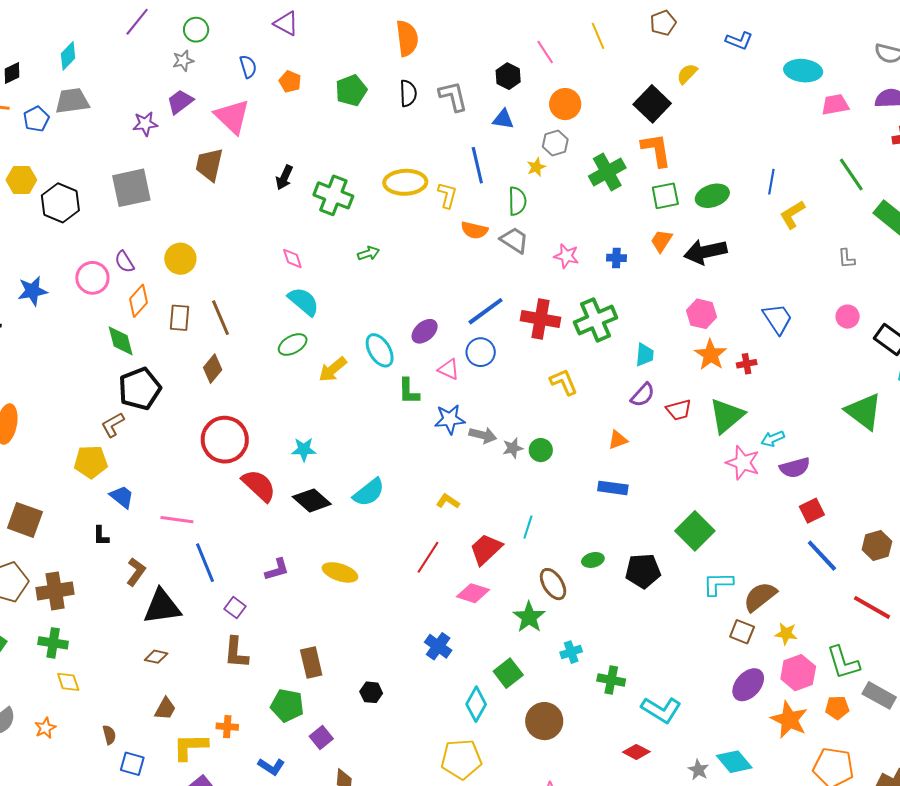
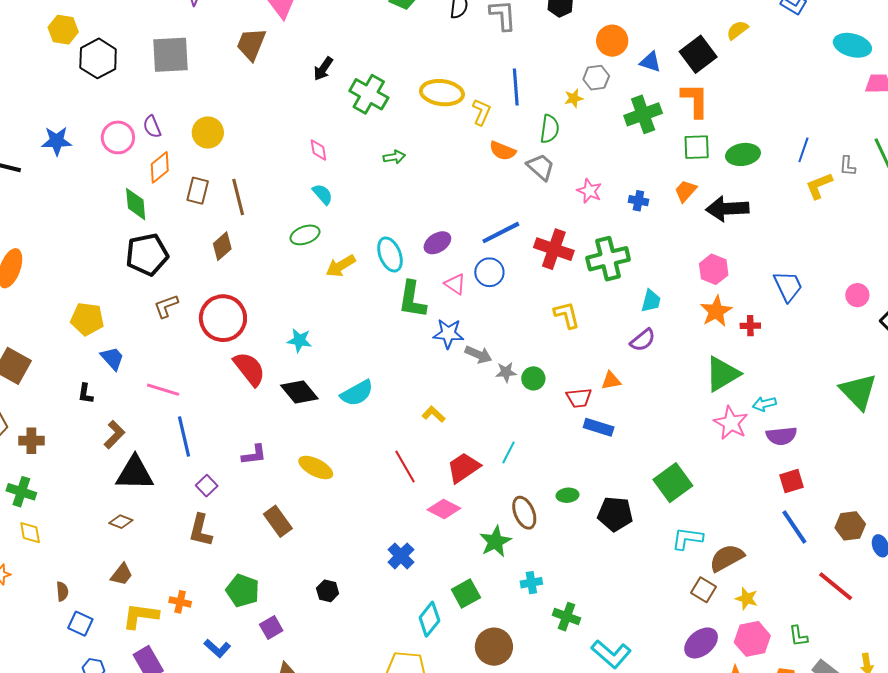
blue triangle: (503, 119) -> (650, 62), moved
gray L-shape: (846, 259) -> (847, 166), moved
cyan semicircle: (304, 301) -> (323, 194), size x0.7
green L-shape: (409, 391) -> (412, 300), size x1.4
red trapezoid: (679, 410) -> (579, 398), moved
brown L-shape: (113, 425) -> (166, 306), moved
red line: (428, 557) -> (405, 466), turned -72
brown cross: (55, 591) -> (31, 441), size x0.7
brown rectangle: (311, 662) -> (278, 521), moved, turned -32
green L-shape: (843, 663) -> (798, 636), size x0.6

